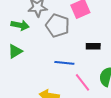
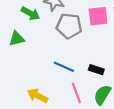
gray pentagon: (58, 25) -> (69, 26), turned -30
black rectangle: (93, 46) -> (96, 70), moved

